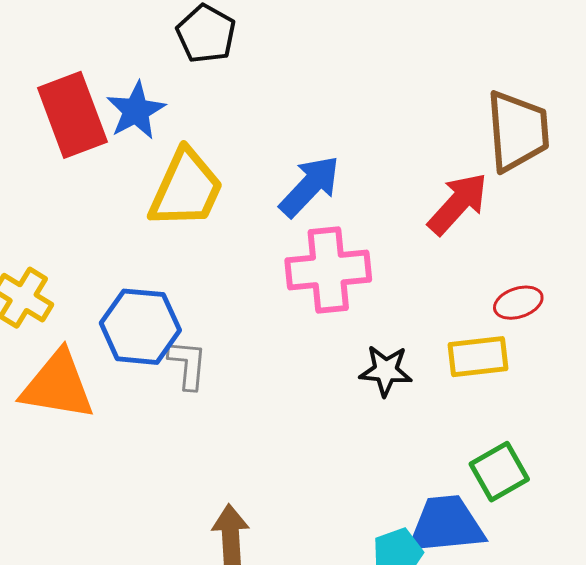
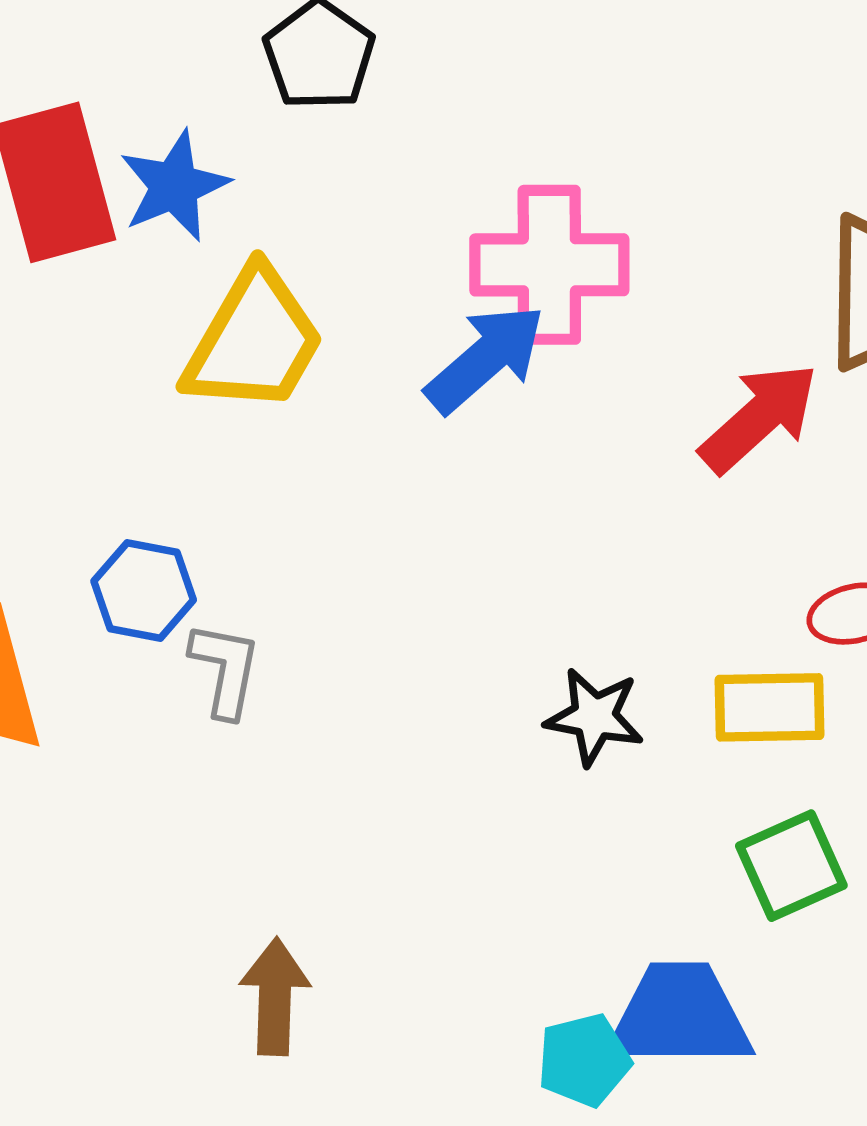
pink cross: (328, 270) -> (549, 265), moved
blue hexagon: (140, 327) -> (144, 591), size x0.7
green square: (499, 472) -> (791, 866), moved

